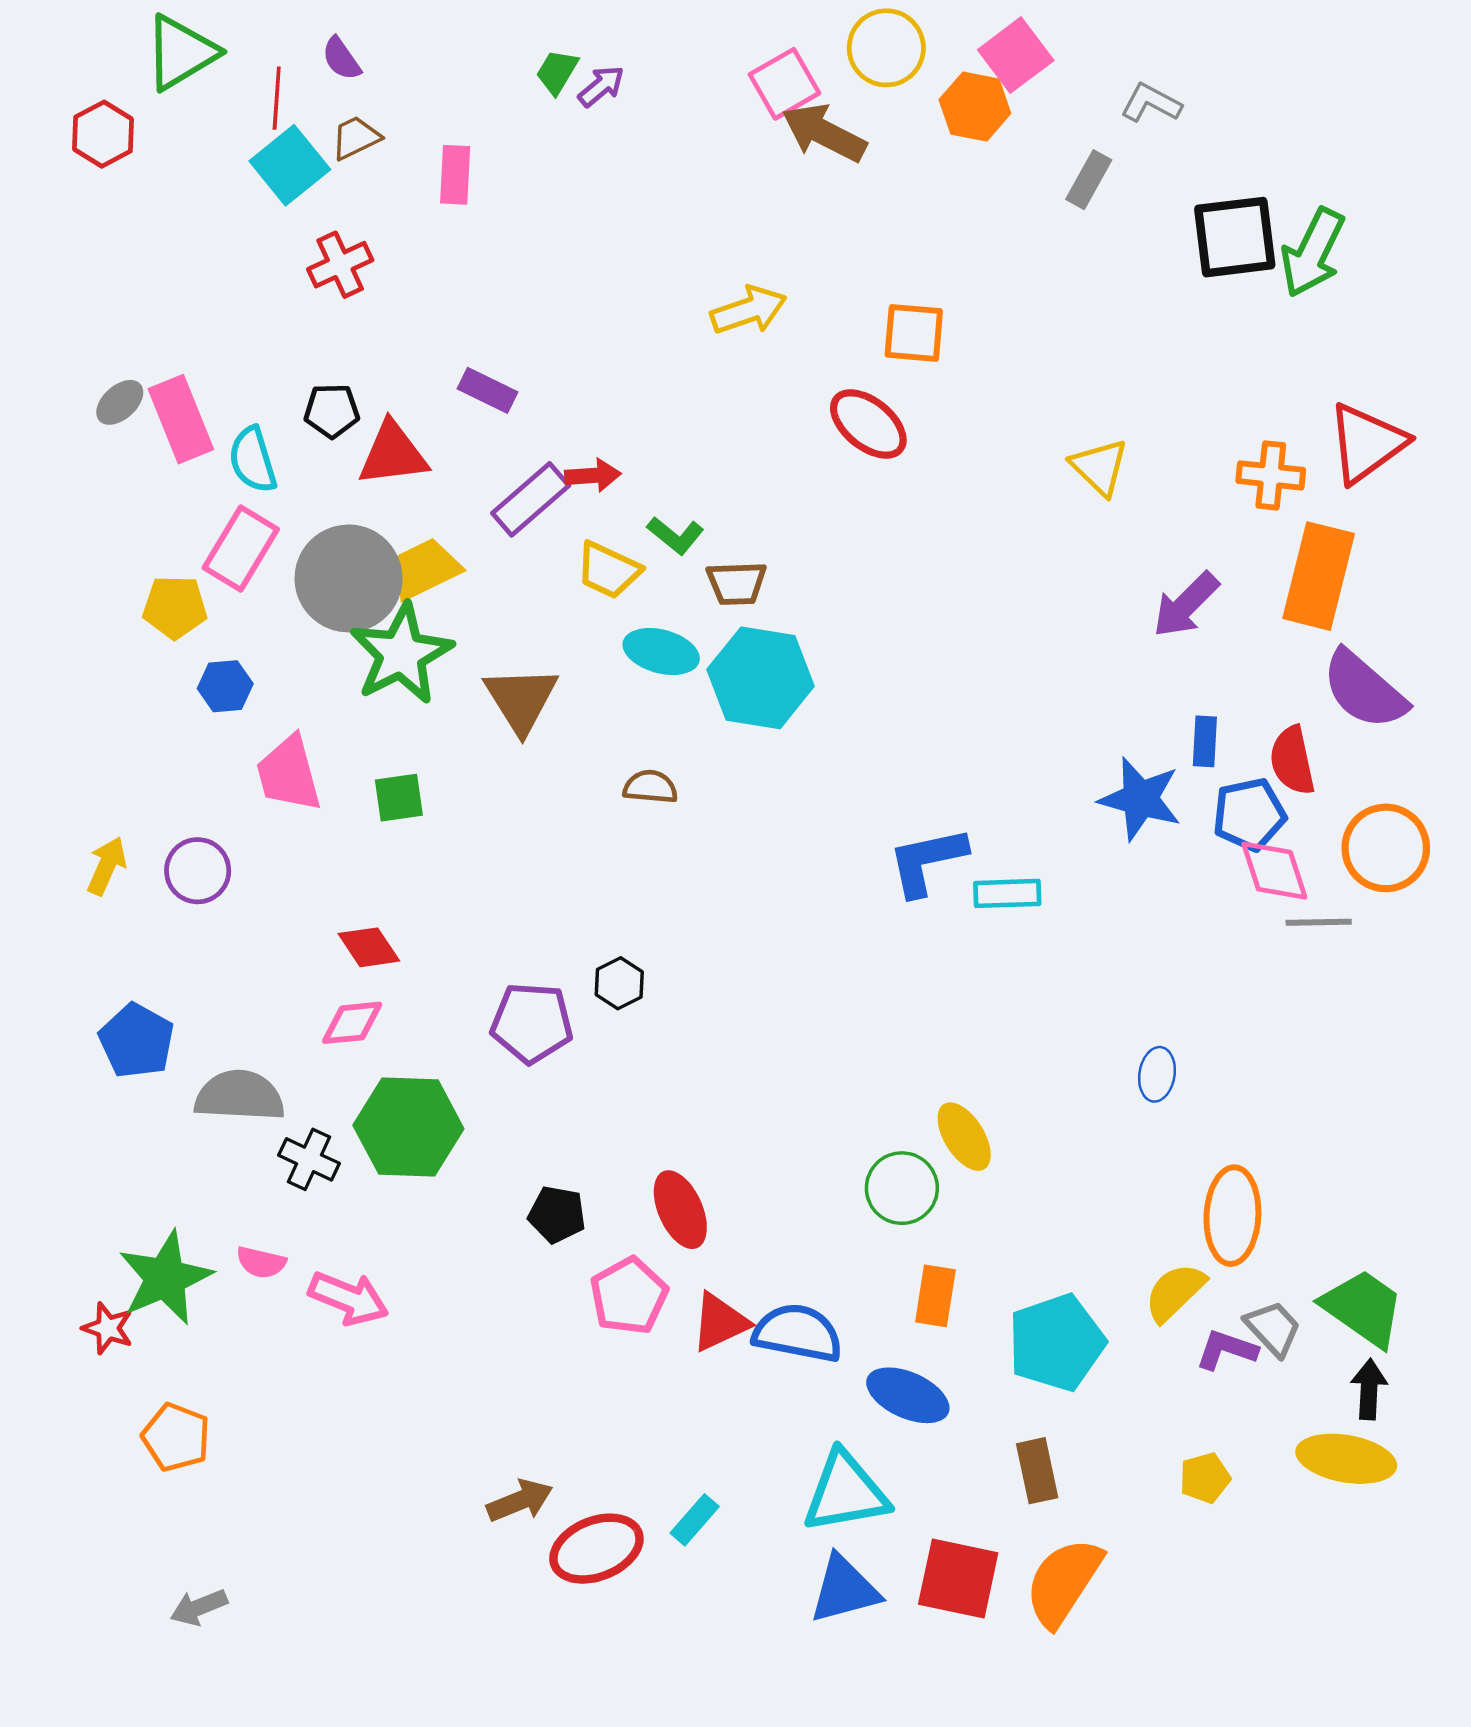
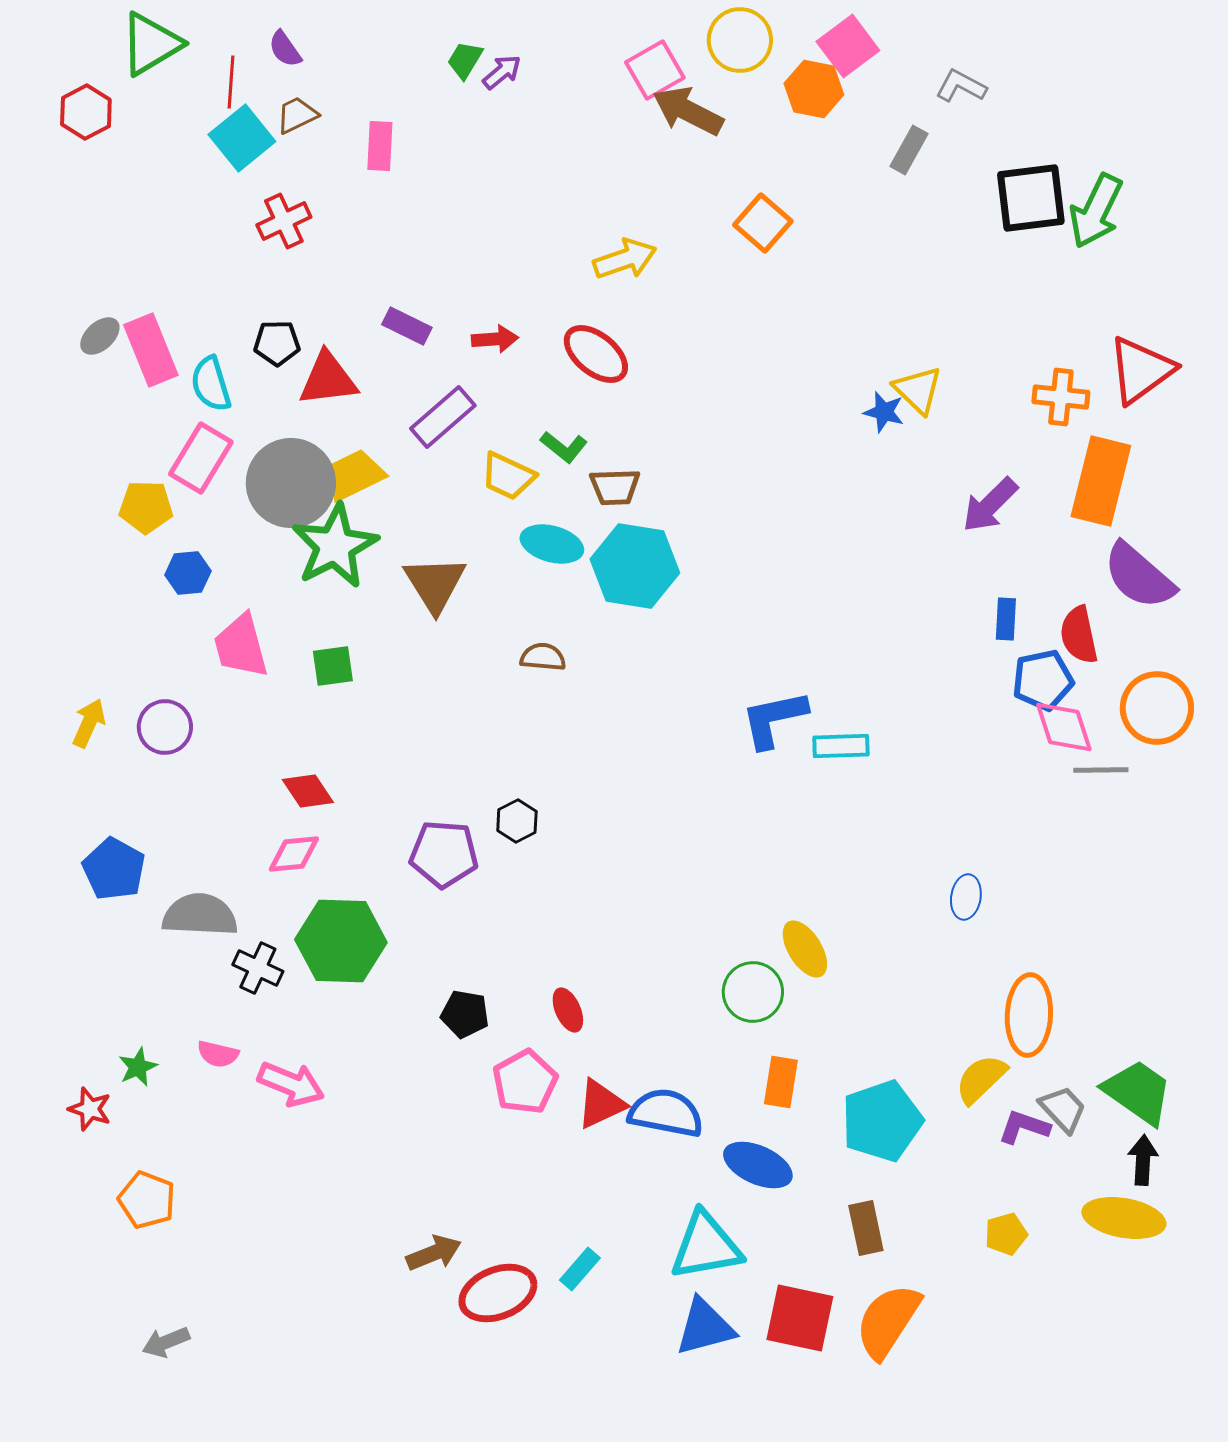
orange square: (914, 333) -> (763, 223), moved, turned 36
red ellipse: (868, 424) -> (596, 354), moved
red arrow: (593, 475) -> (495, 339), moved
blue star: (1140, 799) -> (884, 412), moved, size x0.6
red ellipse: (680, 1210) -> (568, 1010), size x0.7
green star: (165, 1278) -> (138, 1067), size x0.5

